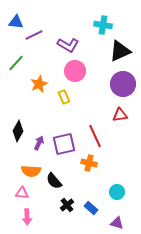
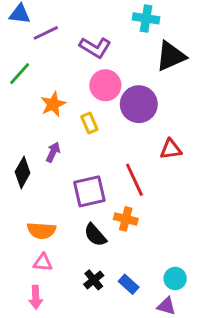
purple circle: (123, 84) -> (139, 104), moved
purple arrow: (39, 143) -> (53, 152), moved
black semicircle: (54, 181) -> (95, 235), moved
cyan circle: (117, 192) -> (175, 278), moved
pink triangle: (22, 193) -> (43, 262), moved

